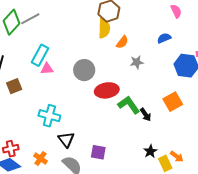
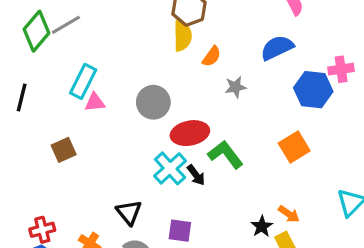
blue semicircle: (164, 38) -> (277, 48), size x1.5
brown square: (14, 86) -> (64, 150), moved
black arrow: (146, 115) -> (196, 175), moved
cyan cross: (49, 116) -> (170, 168), moved, turned 35
orange arrow: (177, 156) -> (289, 214), moved

